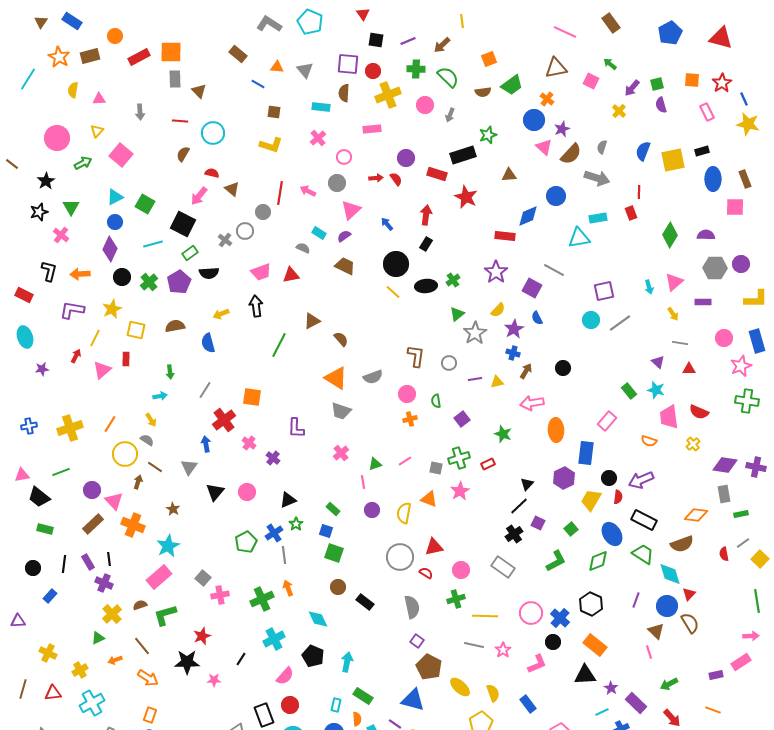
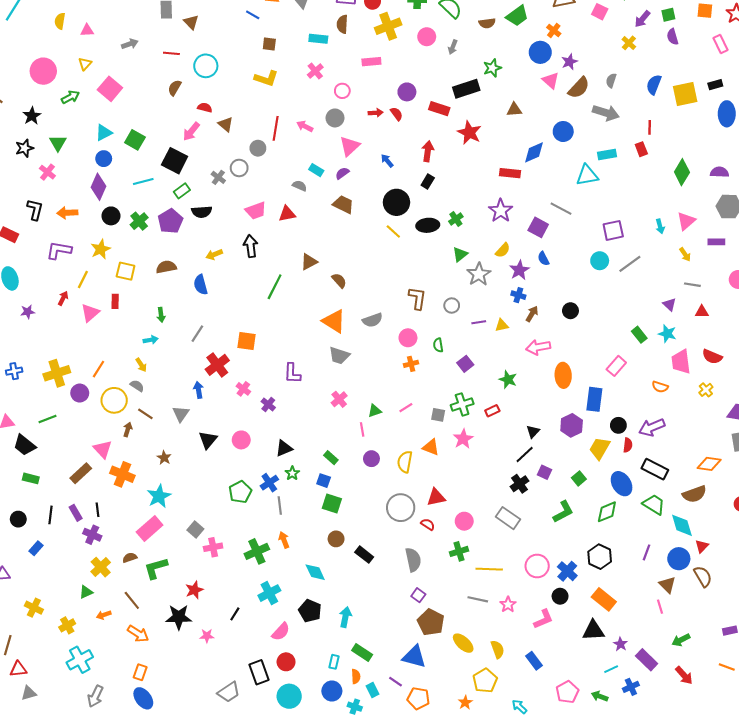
gray arrow: (140, 112) -> (130, 44), turned -105
purple circle: (92, 490) -> (80, 393), moved
red triangle: (53, 693) -> (18, 669), moved

